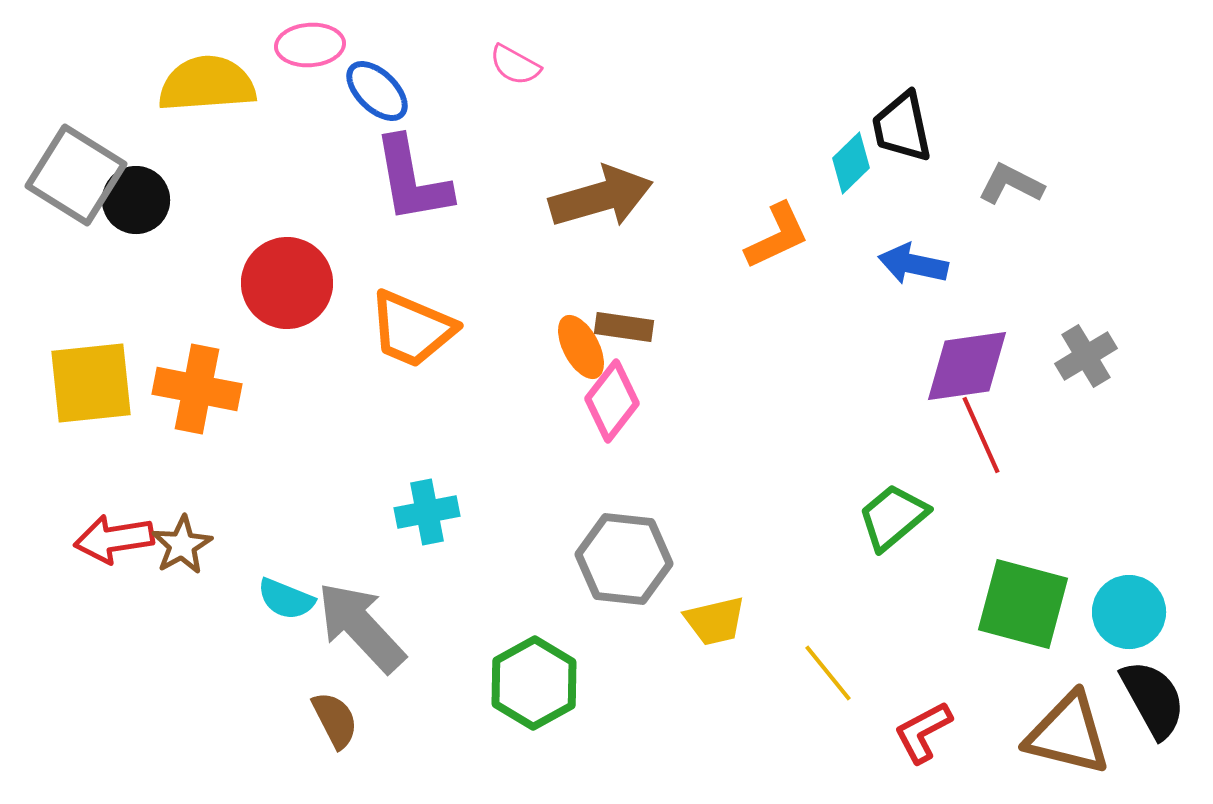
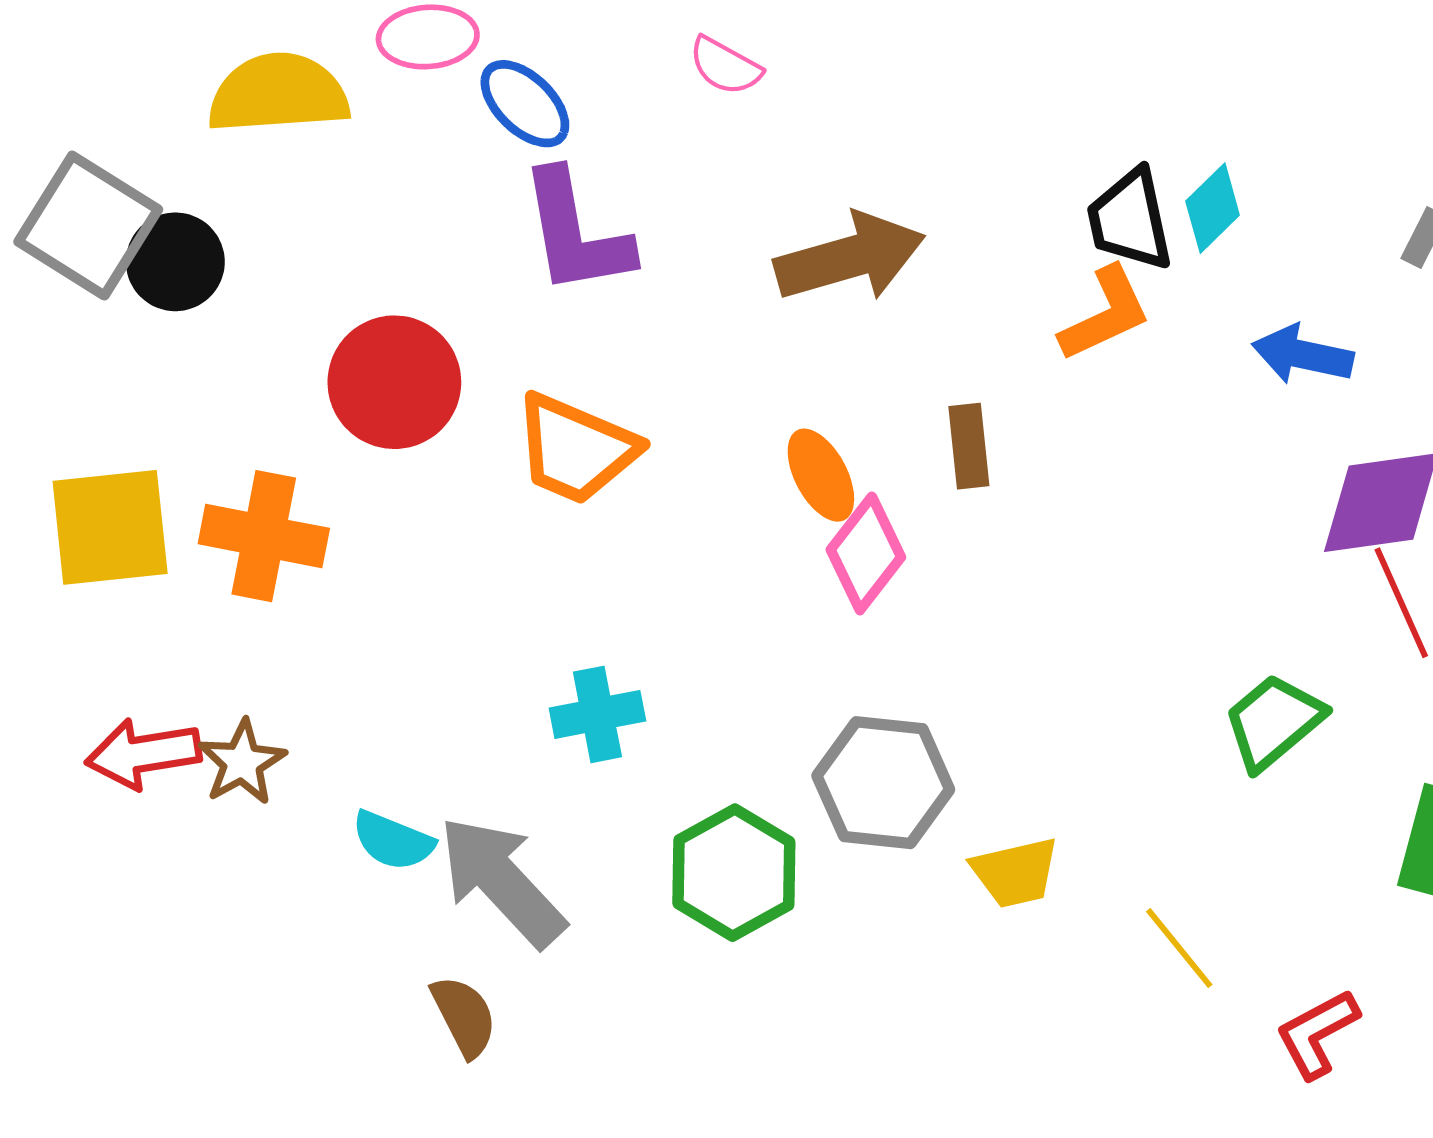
black trapezoid: (902, 127) -> (1130, 220), moved
brown rectangle: (624, 327) -> (969, 446), moved, turned 76
green hexagon: (534, 683) -> (734, 873), moved

